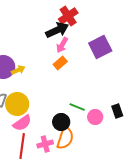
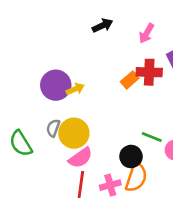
red cross: (68, 16) -> (149, 72), moved, turned 36
black arrow: (57, 30) -> (102, 25), moved, size x0.7
pink arrow: (62, 45) -> (147, 33), moved

